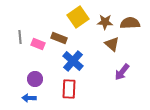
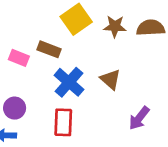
brown triangle: (112, 44) -> (111, 79), moved
purple arrow: (122, 72) -> (139, 118), moved

